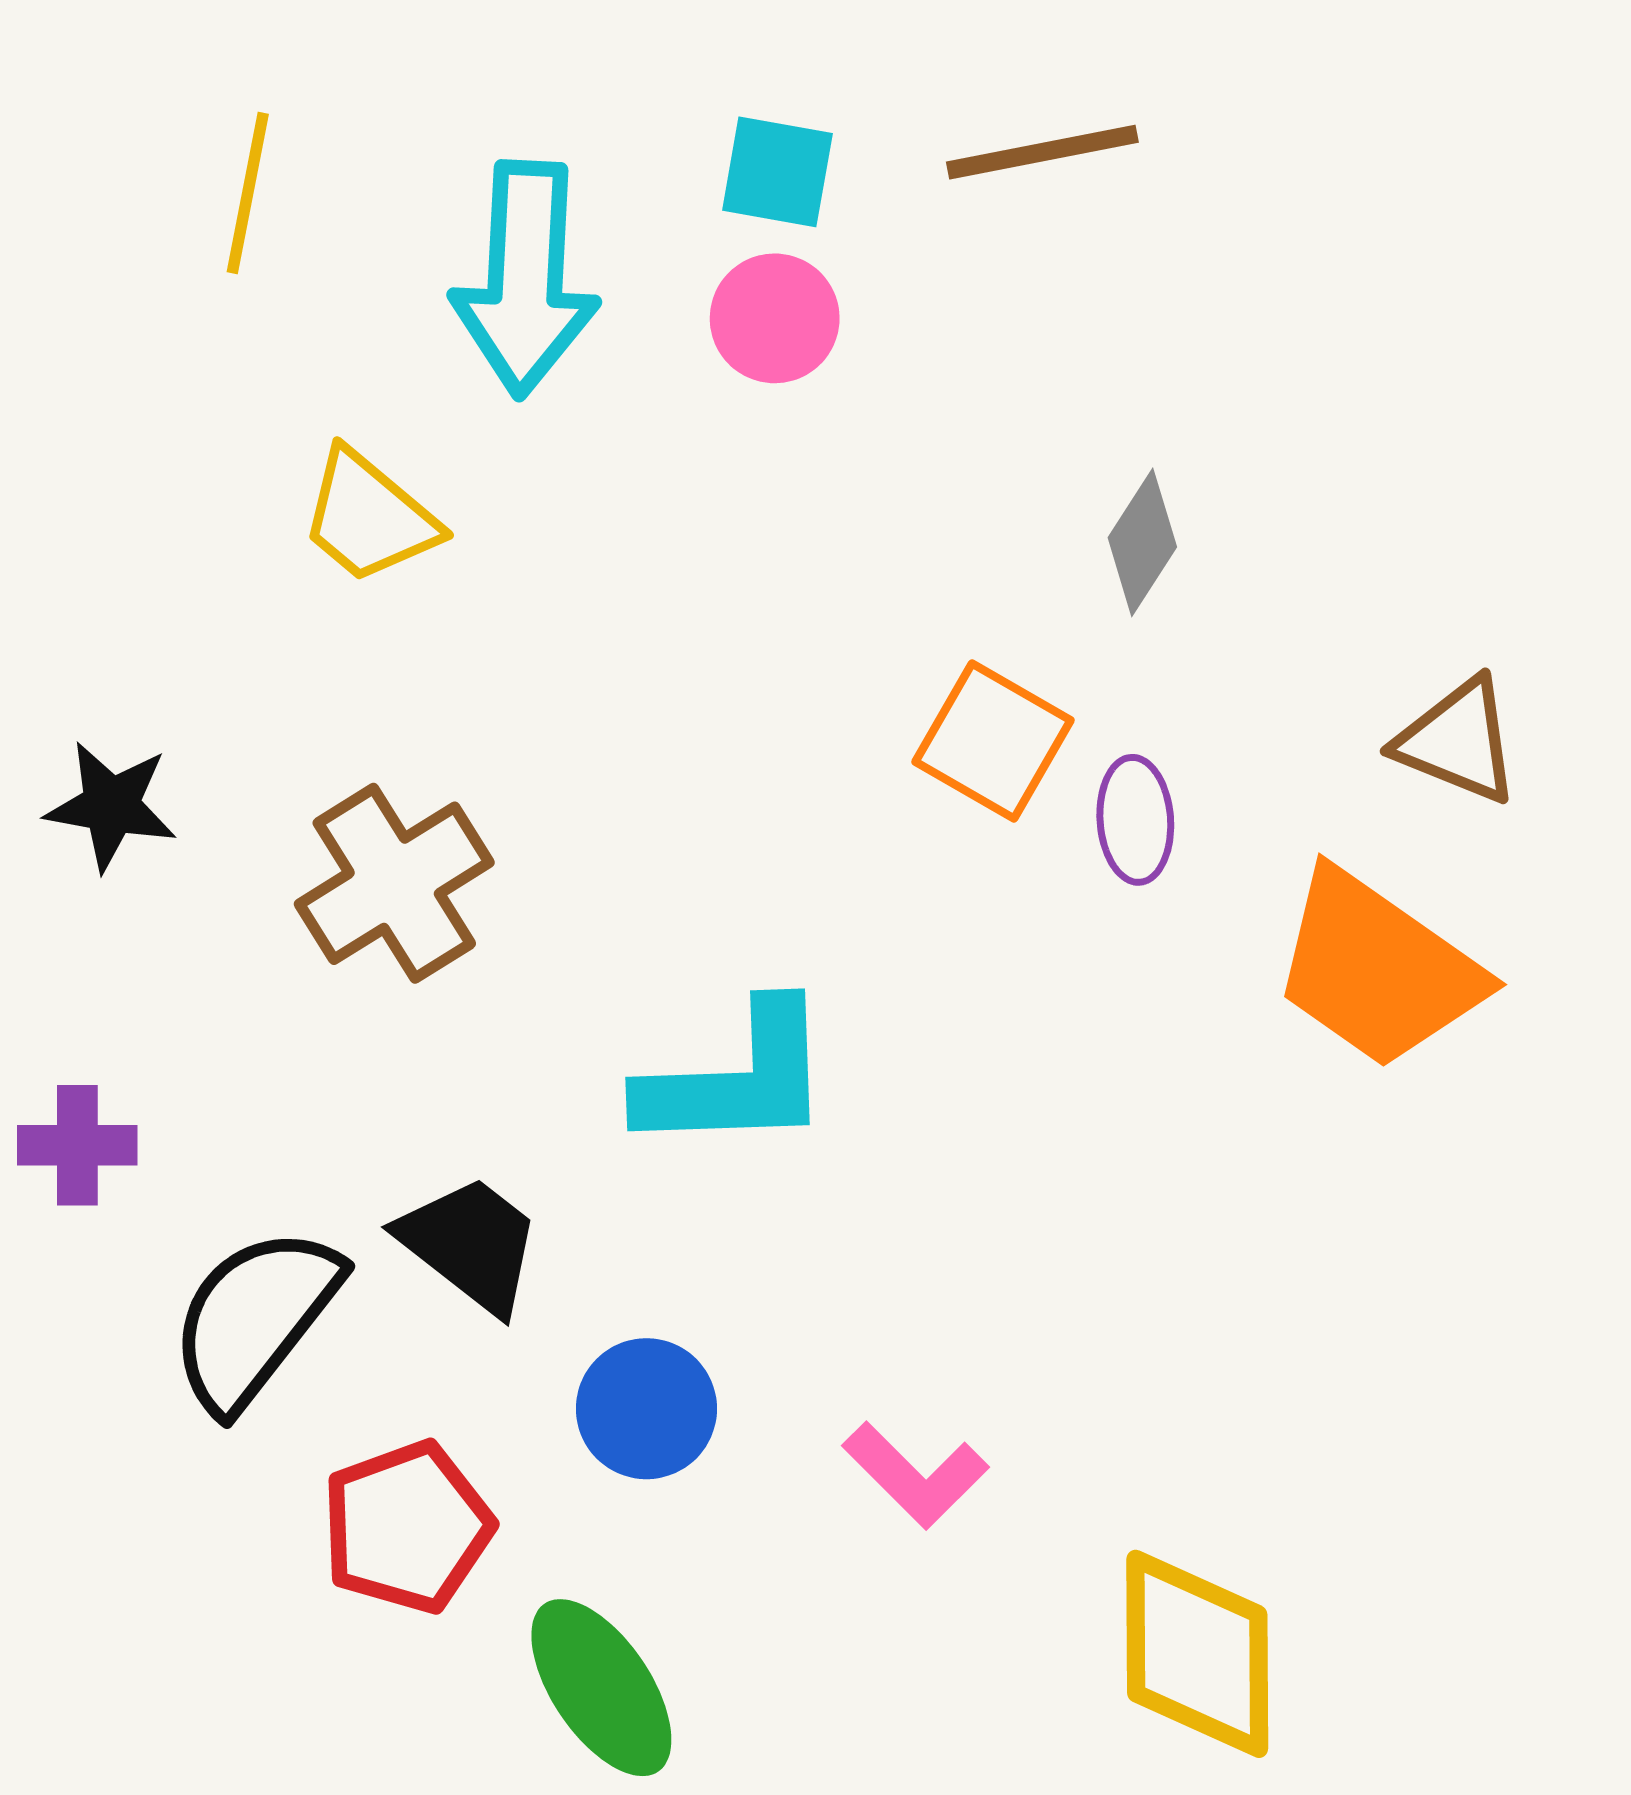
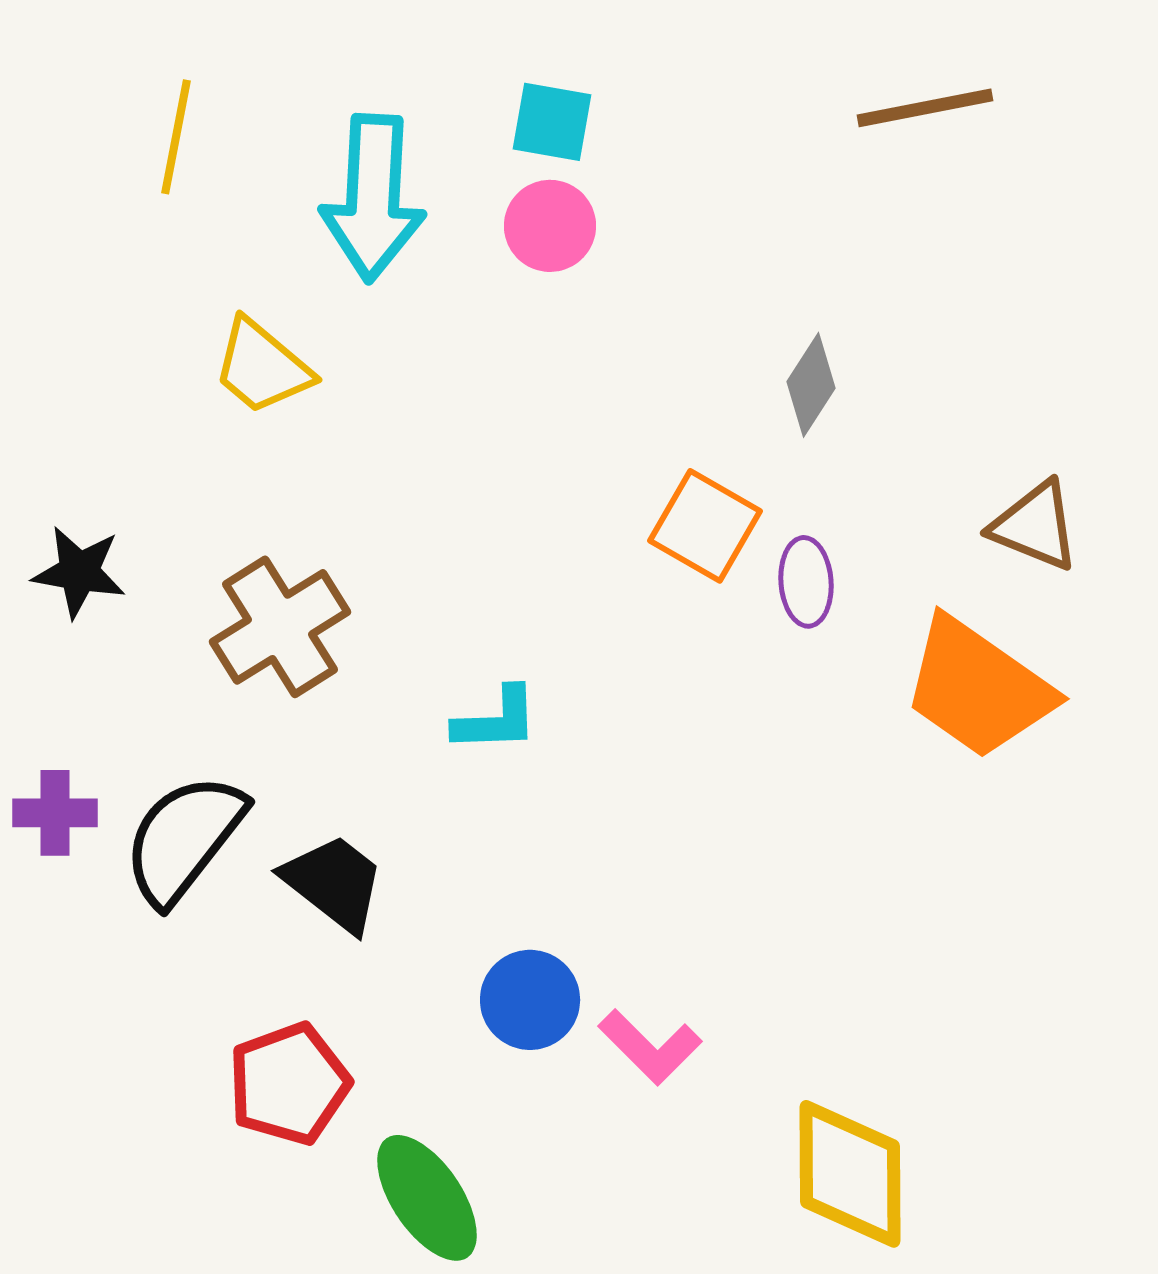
brown line: (1042, 152) -> (925, 108), moved
cyan L-shape: (737, 1079) -> (496, 720), moved, size x0.6
black semicircle: (255, 1319) -> (184, 839), moved
blue circle: (646, 1409) -> (530, 1000), moved

